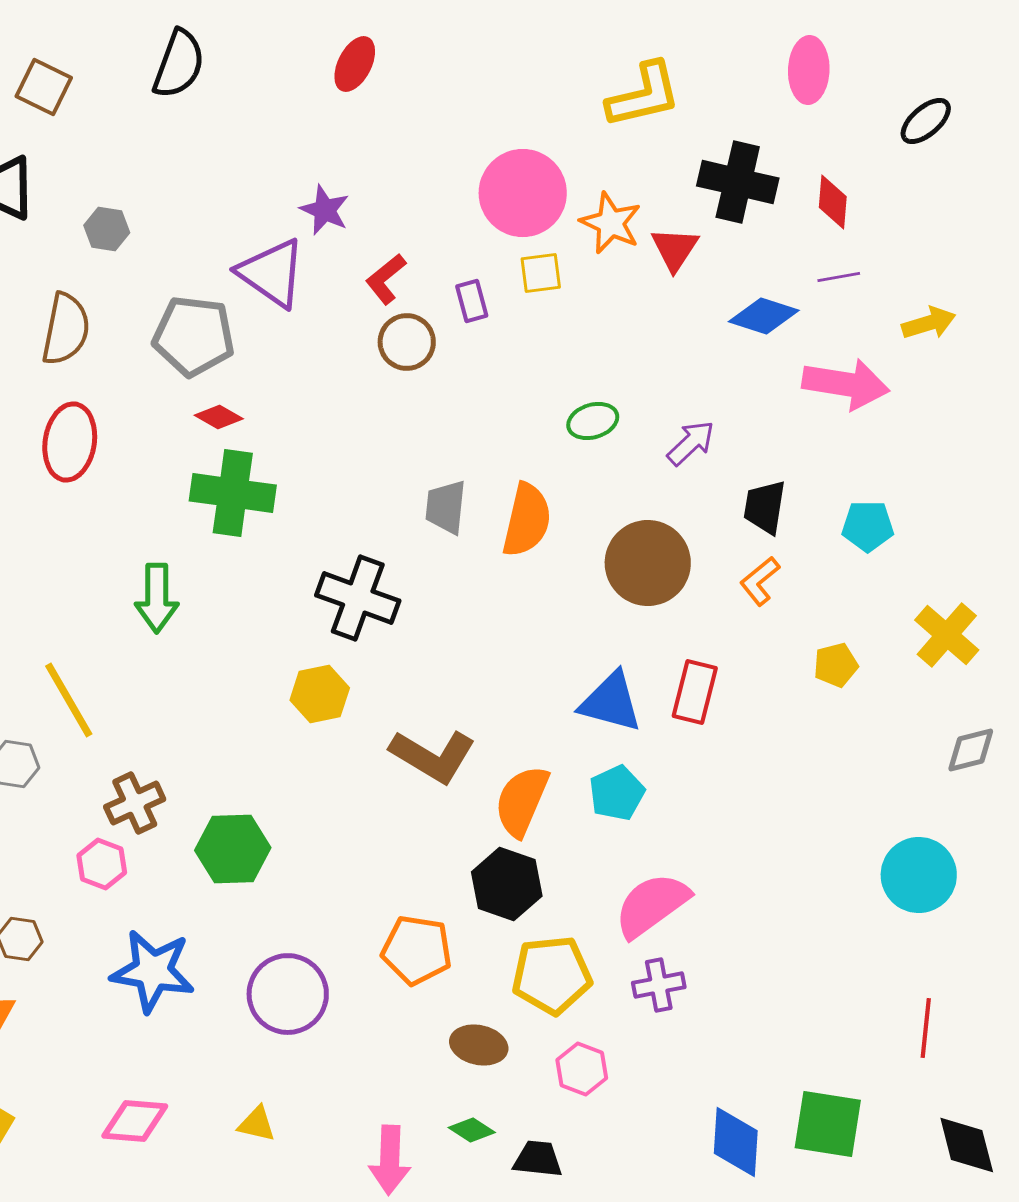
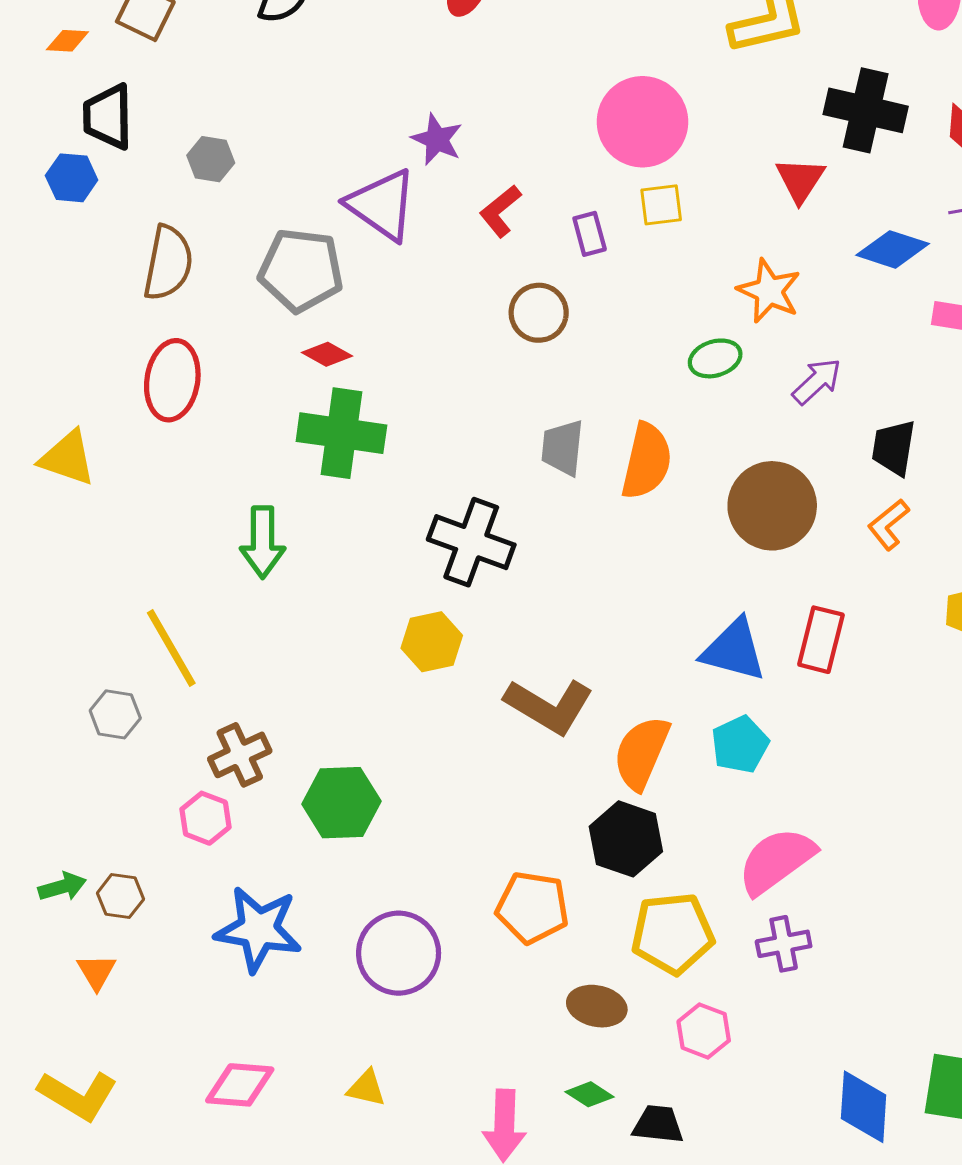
orange star: (611, 223) -> (769, 291), moved
brown circle: (407, 342) -> (539, 313), moved

